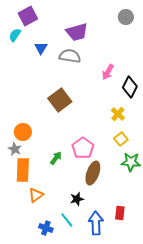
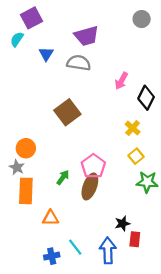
brown ellipse: (93, 173) -> (90, 186), moved
orange triangle: (36, 195) -> (51, 218), moved, turned 35
black star: (77, 199) -> (122, 224), moved
blue cross: (46, 228) -> (52, 256), turned -32

